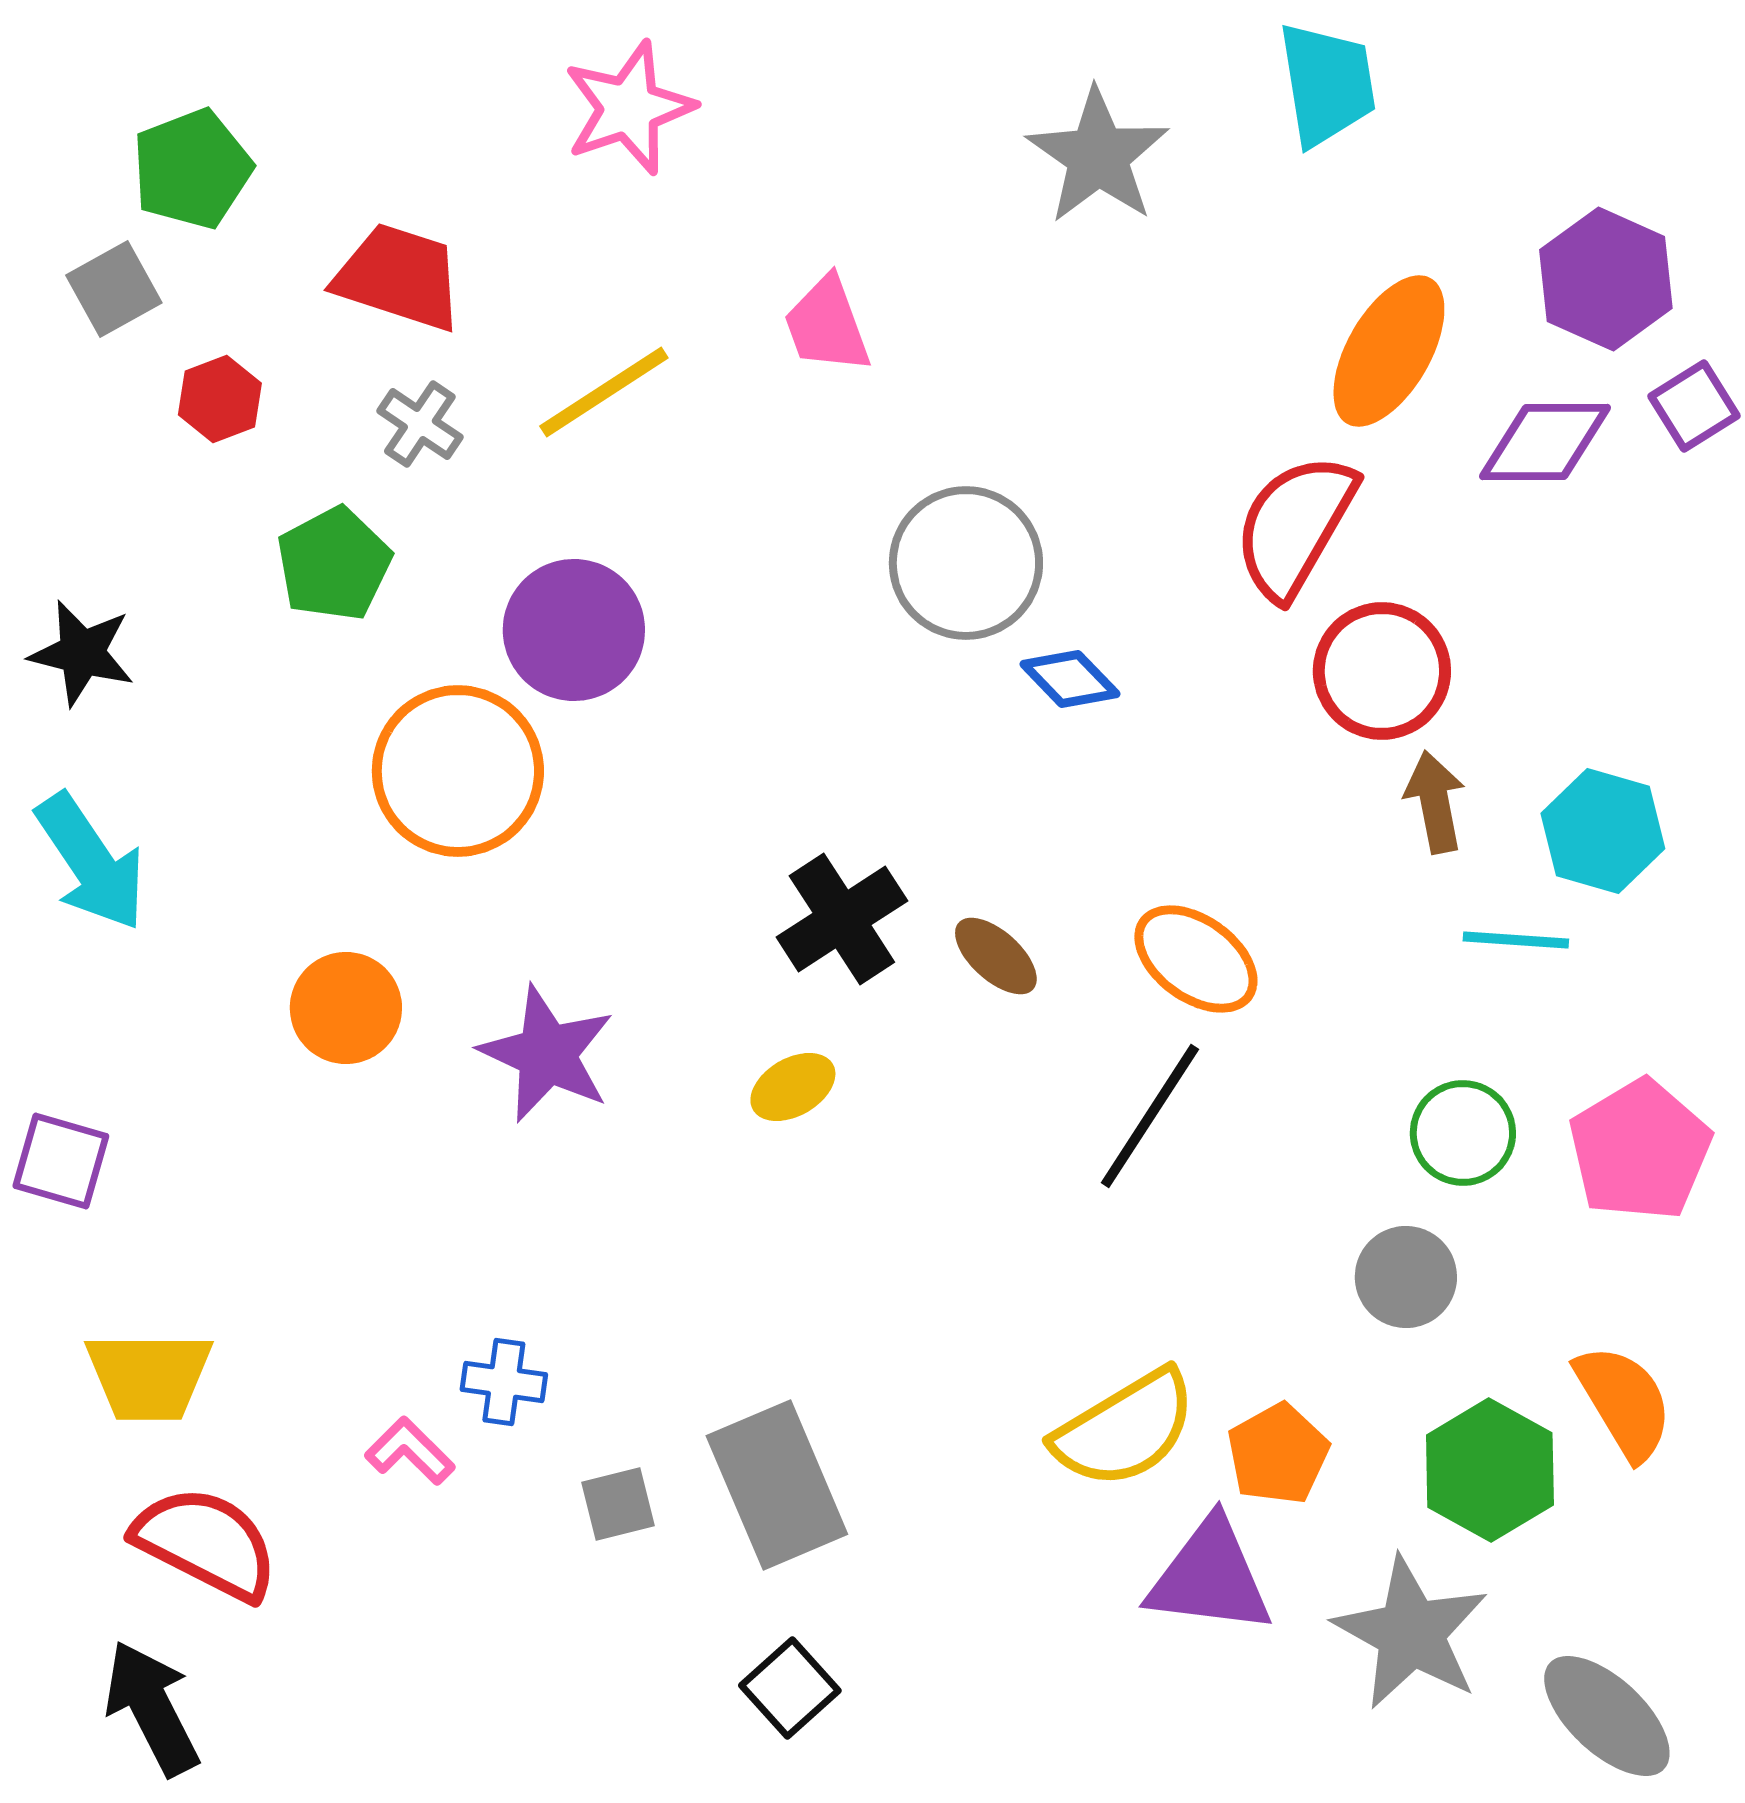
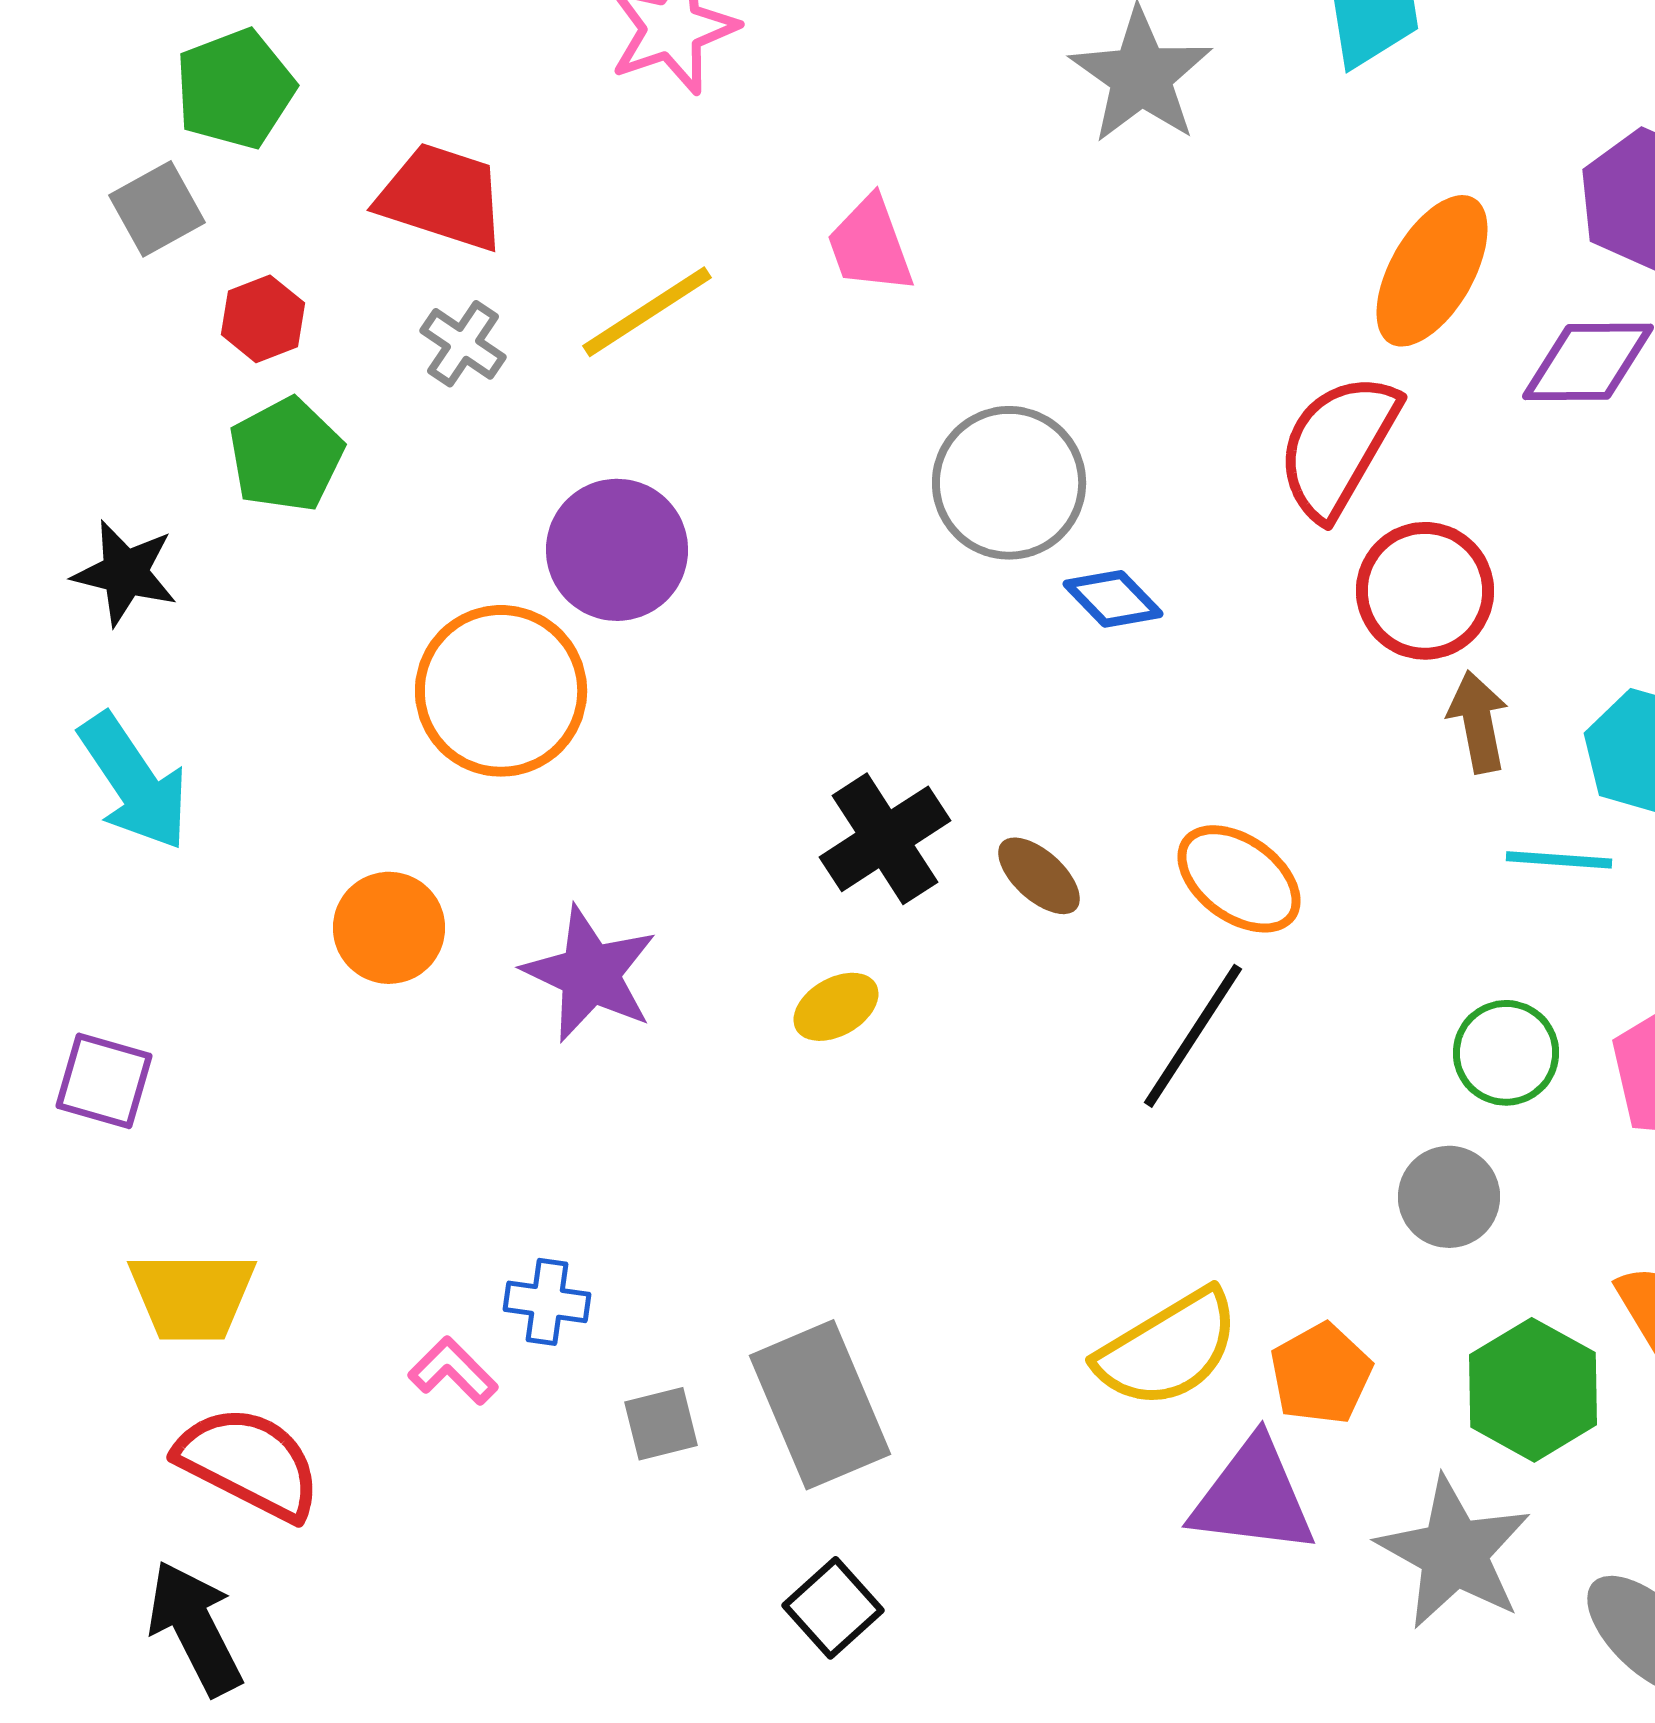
green pentagon: (334, 564) -> (286, 455), moved

